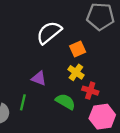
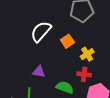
yellow cross: (76, 72) -> (87, 54), moved, turned 32

